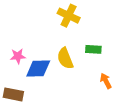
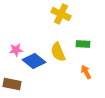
blue diamond: (38, 69) -> (34, 61), turned 40
orange arrow: (106, 81) -> (86, 72), moved

